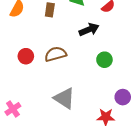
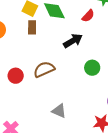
gray triangle: (64, 98) -> (59, 111), size x0.7

